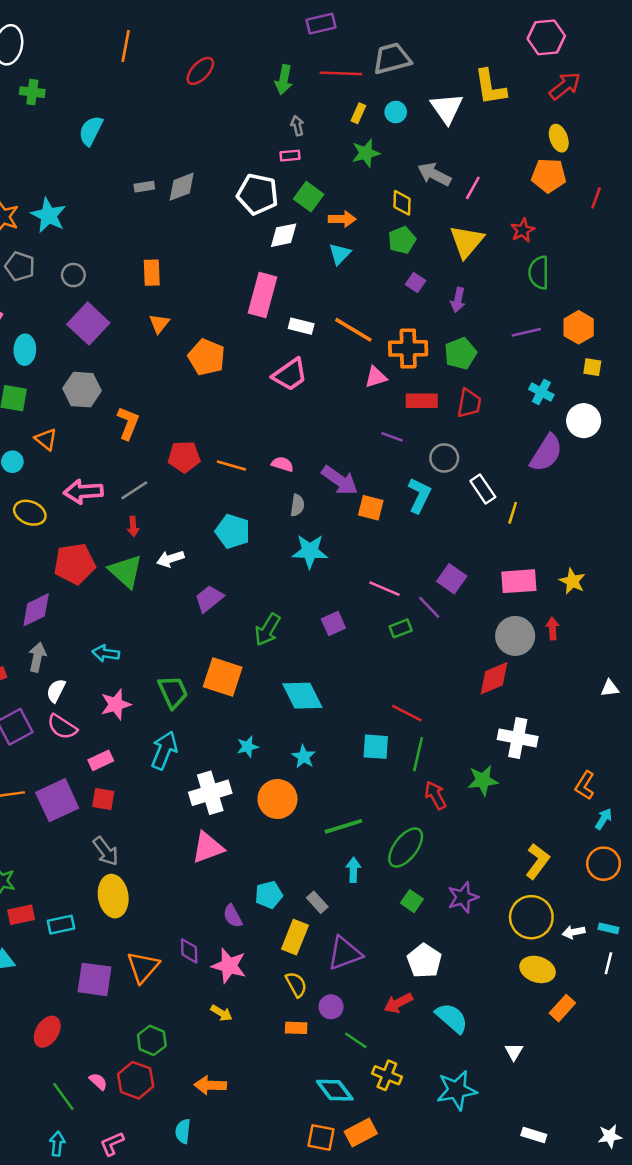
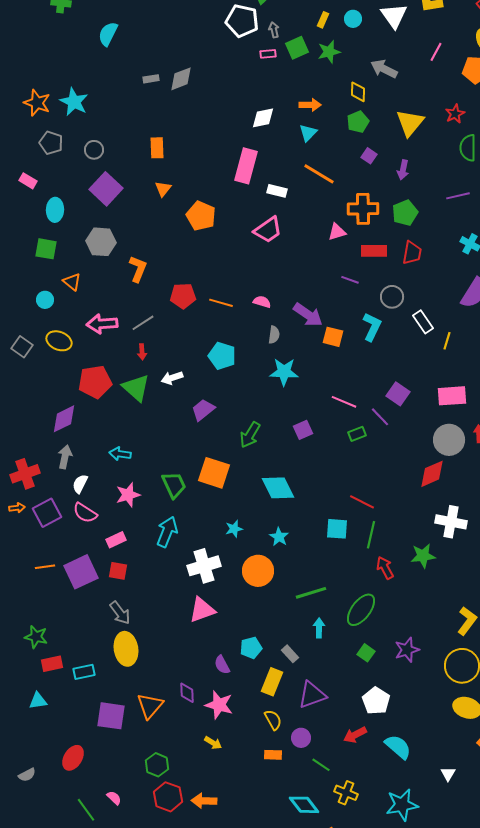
pink line: (473, 188) -> (436, 52), moved
white pentagon: (258, 194) -> (242, 21), moved
green square: (309, 197) -> (297, 48), moved, turned 30
orange line: (353, 330) -> (319, 174), moved
red hexagon: (136, 1080) -> (168, 797), moved

